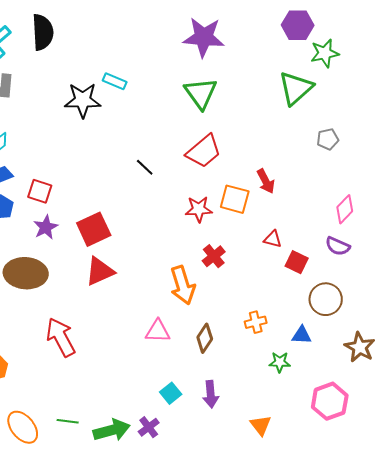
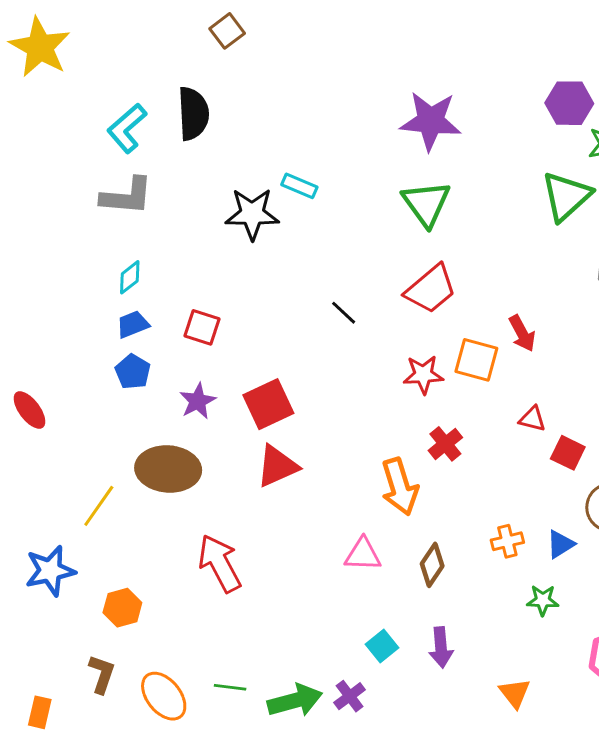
red square: (40, 191) -> (202, 327), moved
blue triangle: (302, 335) -> (560, 544), moved, turned -35

